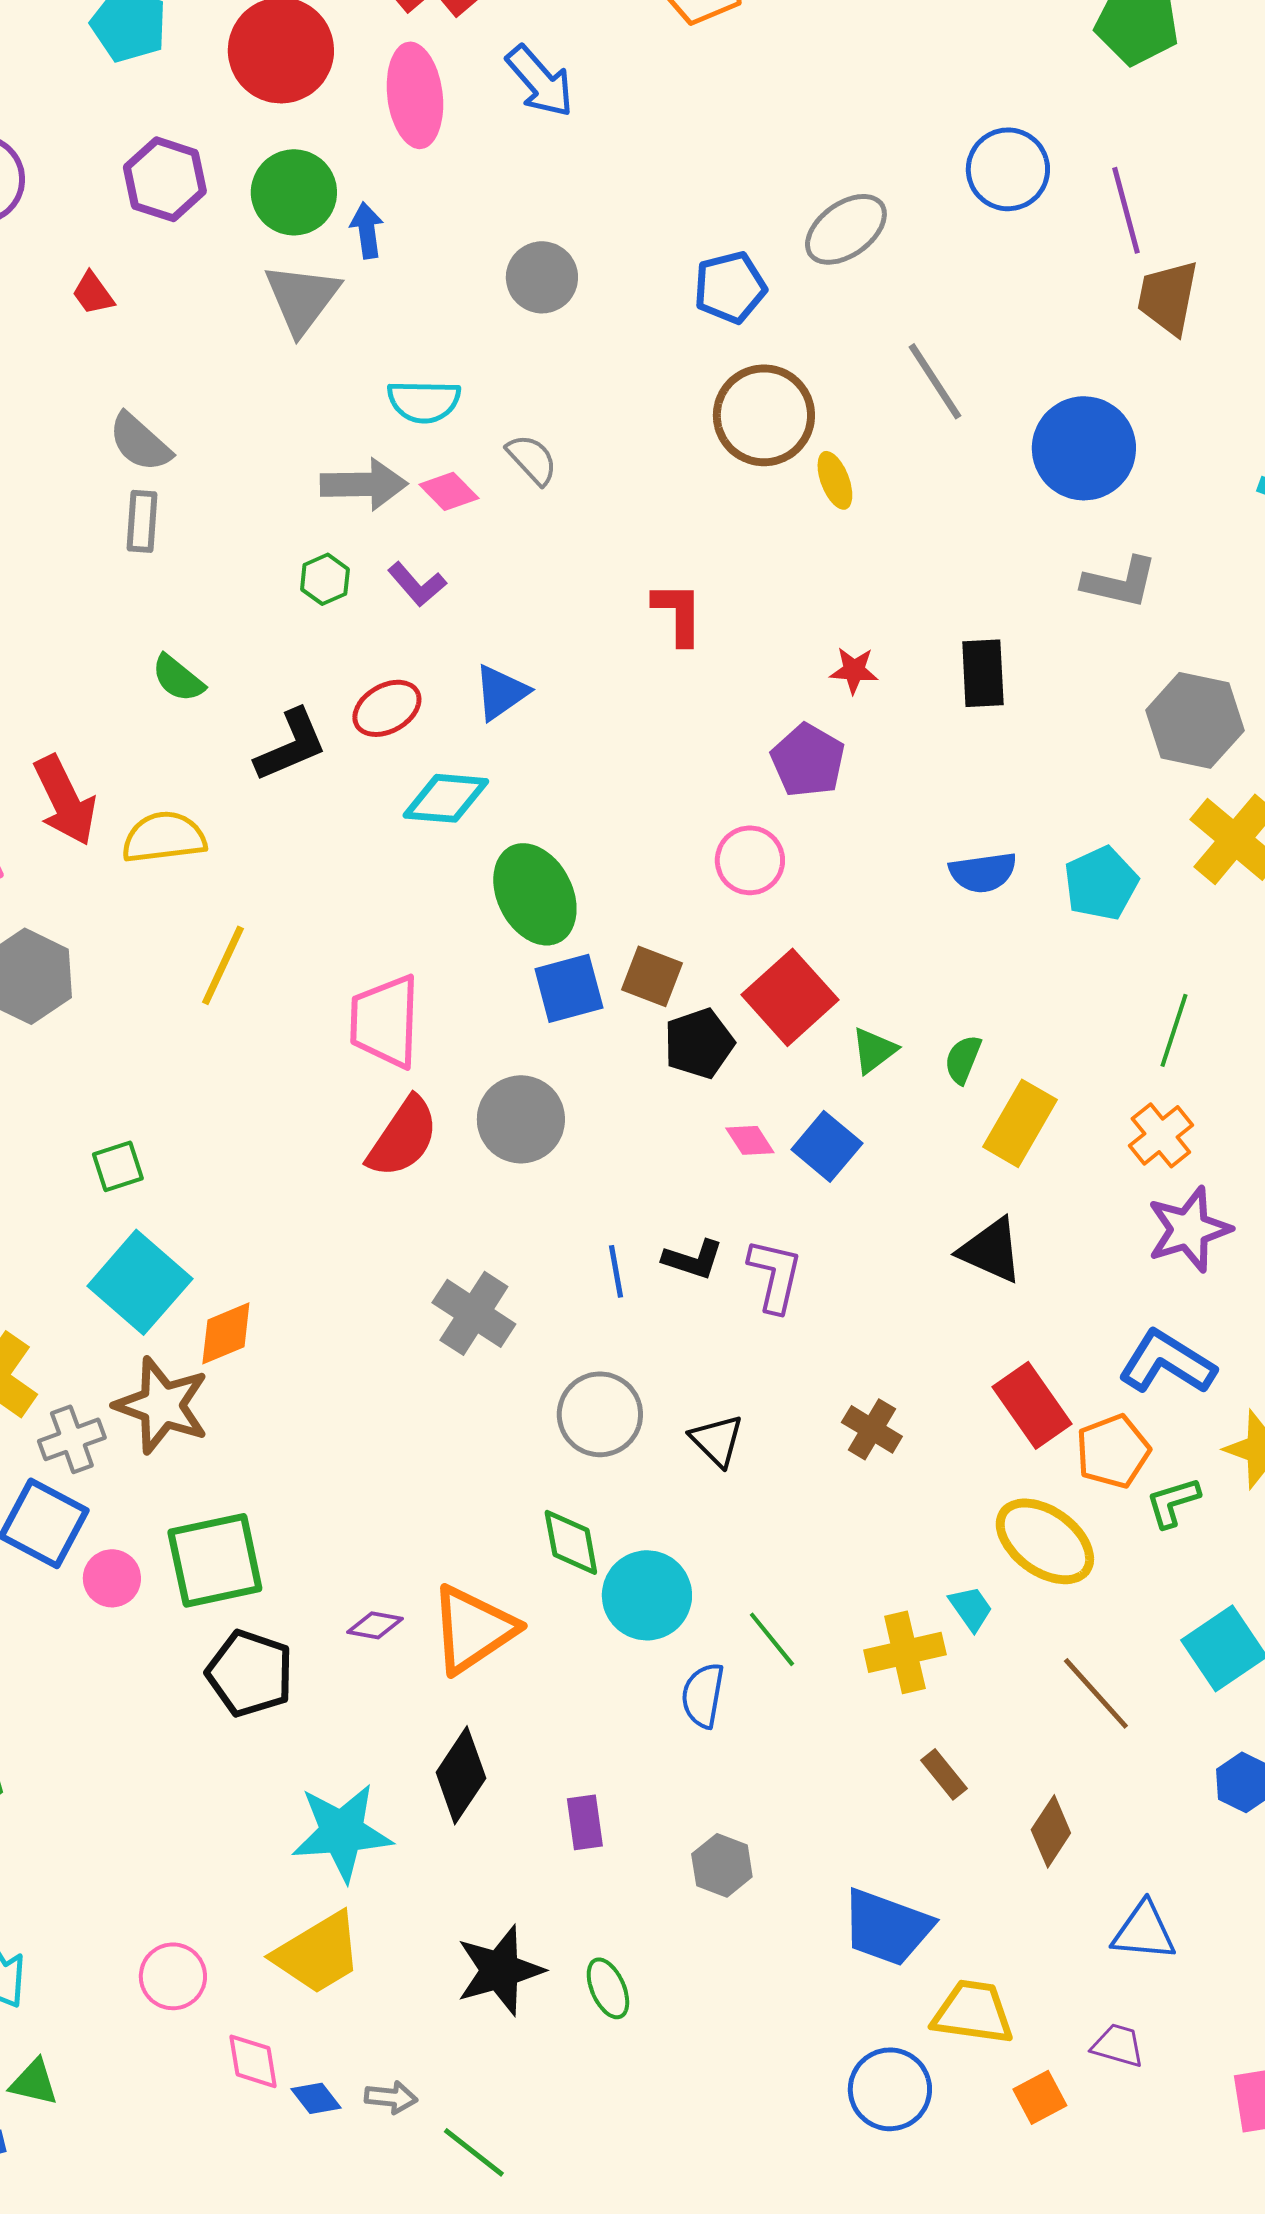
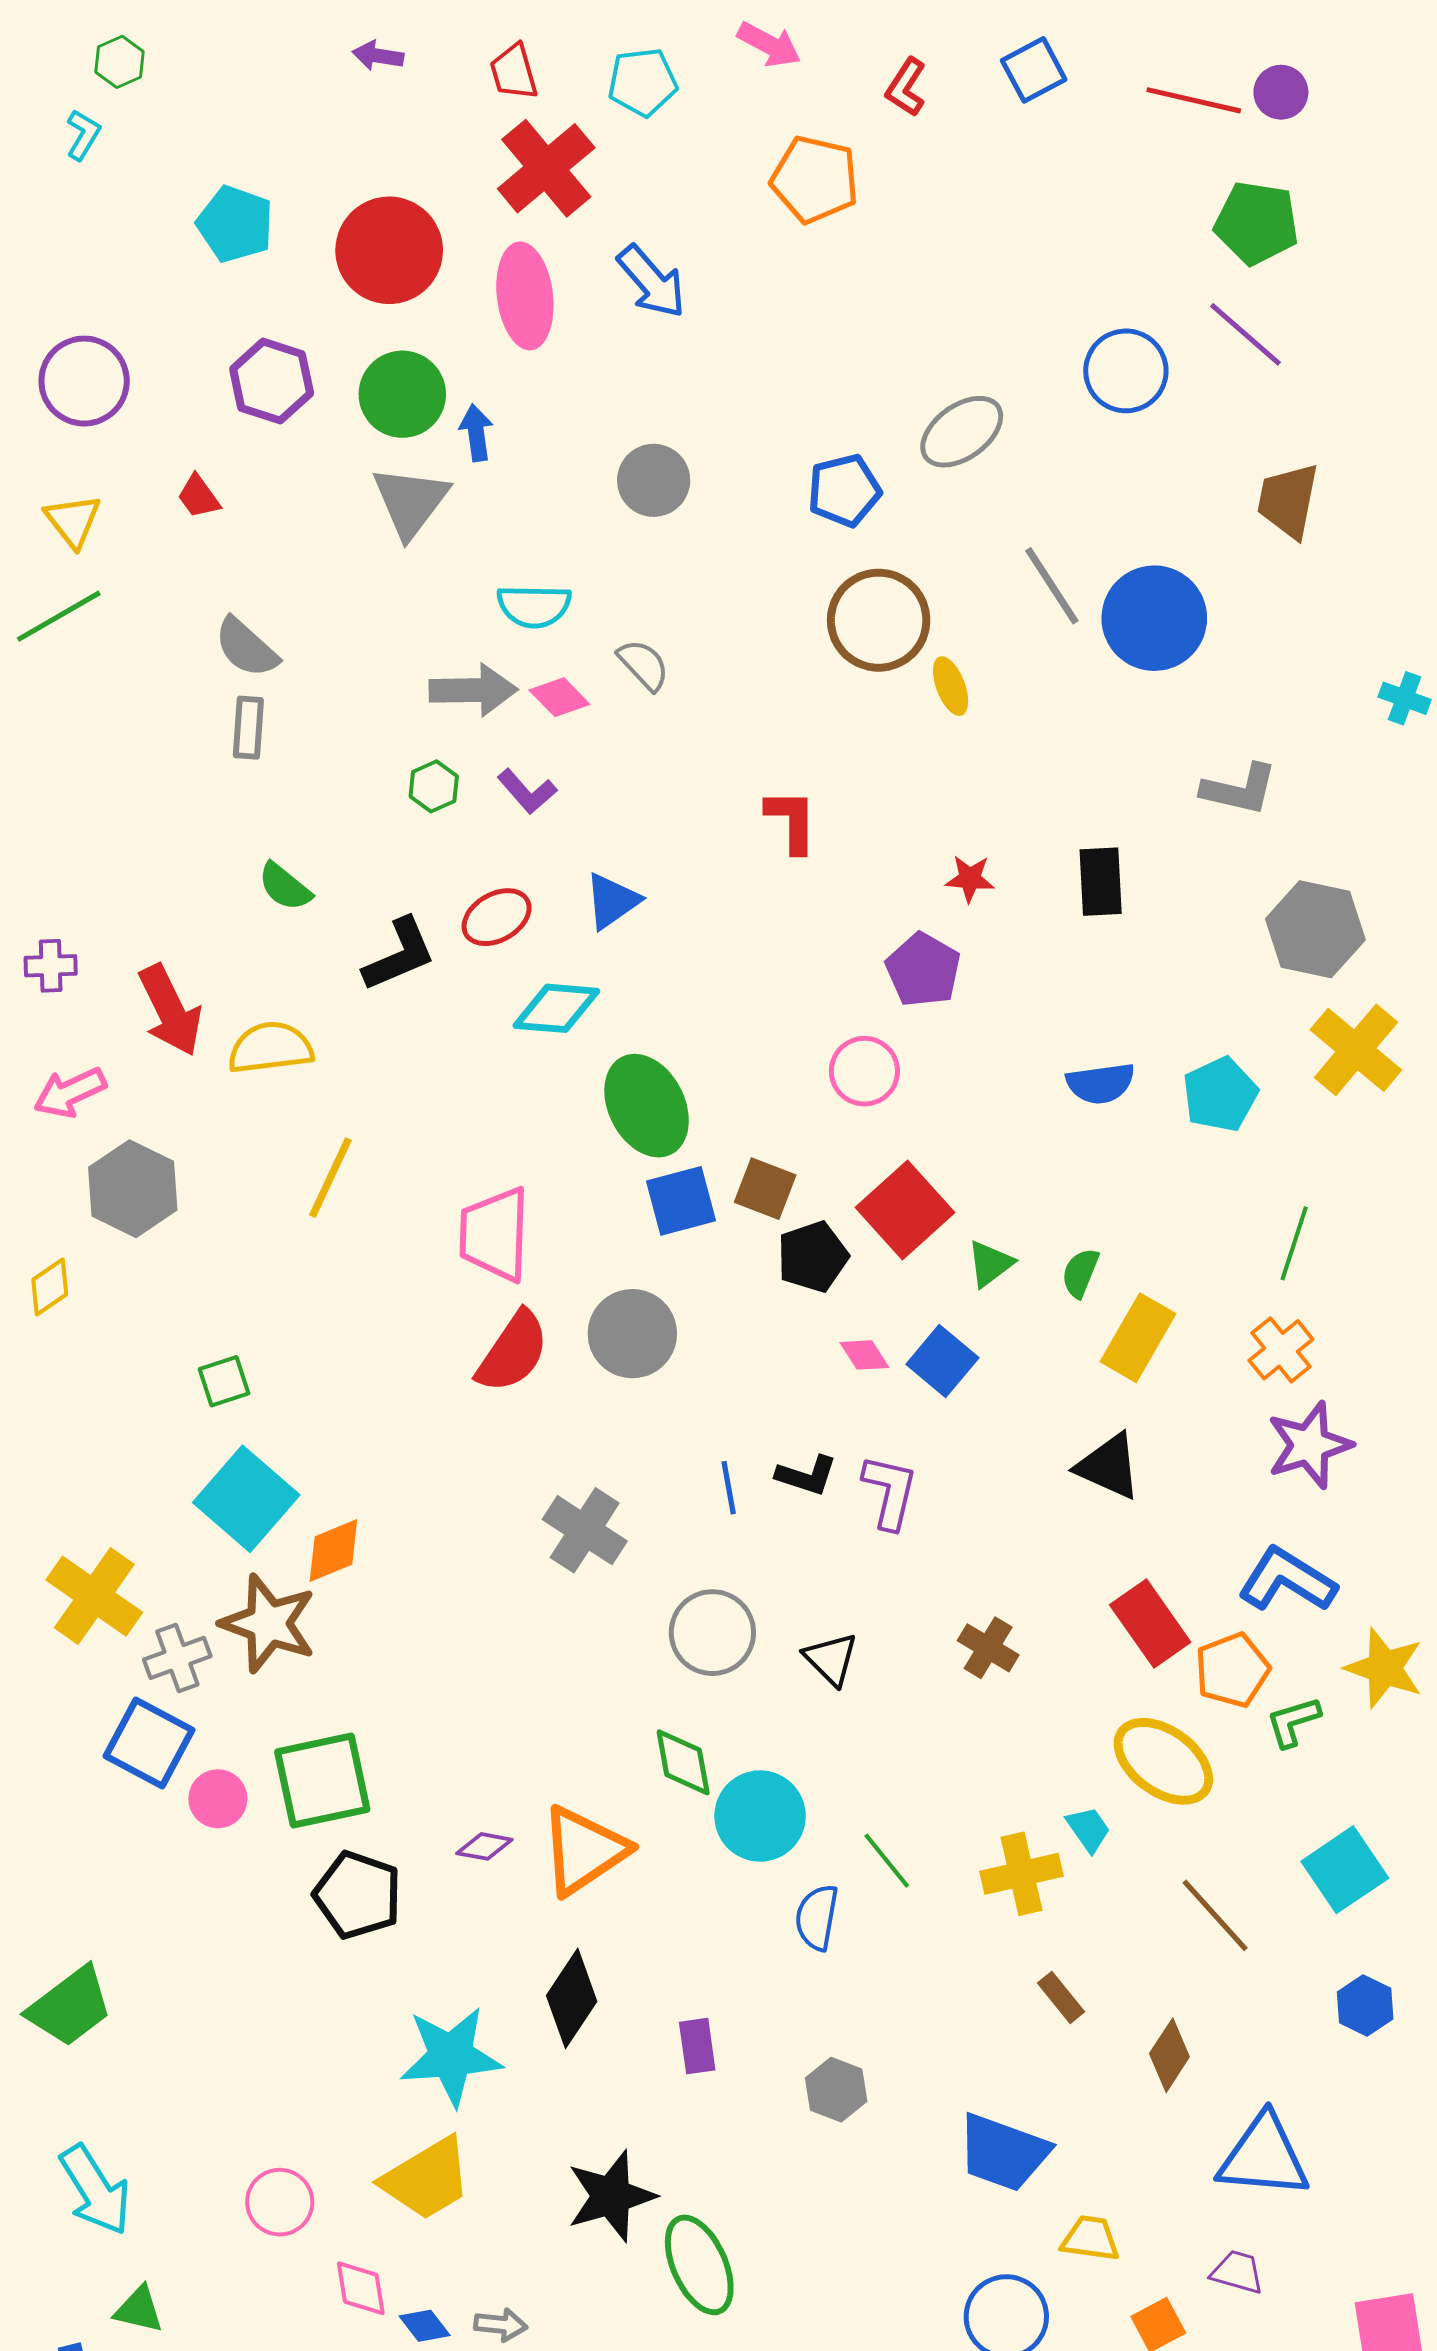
purple line: (1126, 210) -> (1245, 334), moved, turned -34
blue circle: (1084, 448) -> (1154, 618), moved
blue triangle: (1144, 1931) -> (1264, 2157), size x1.4
green ellipse: (608, 1988) -> (699, 2265), moved, size x1.6
yellow trapezoid: (973, 2012) -> (1090, 2239), size x0.7

